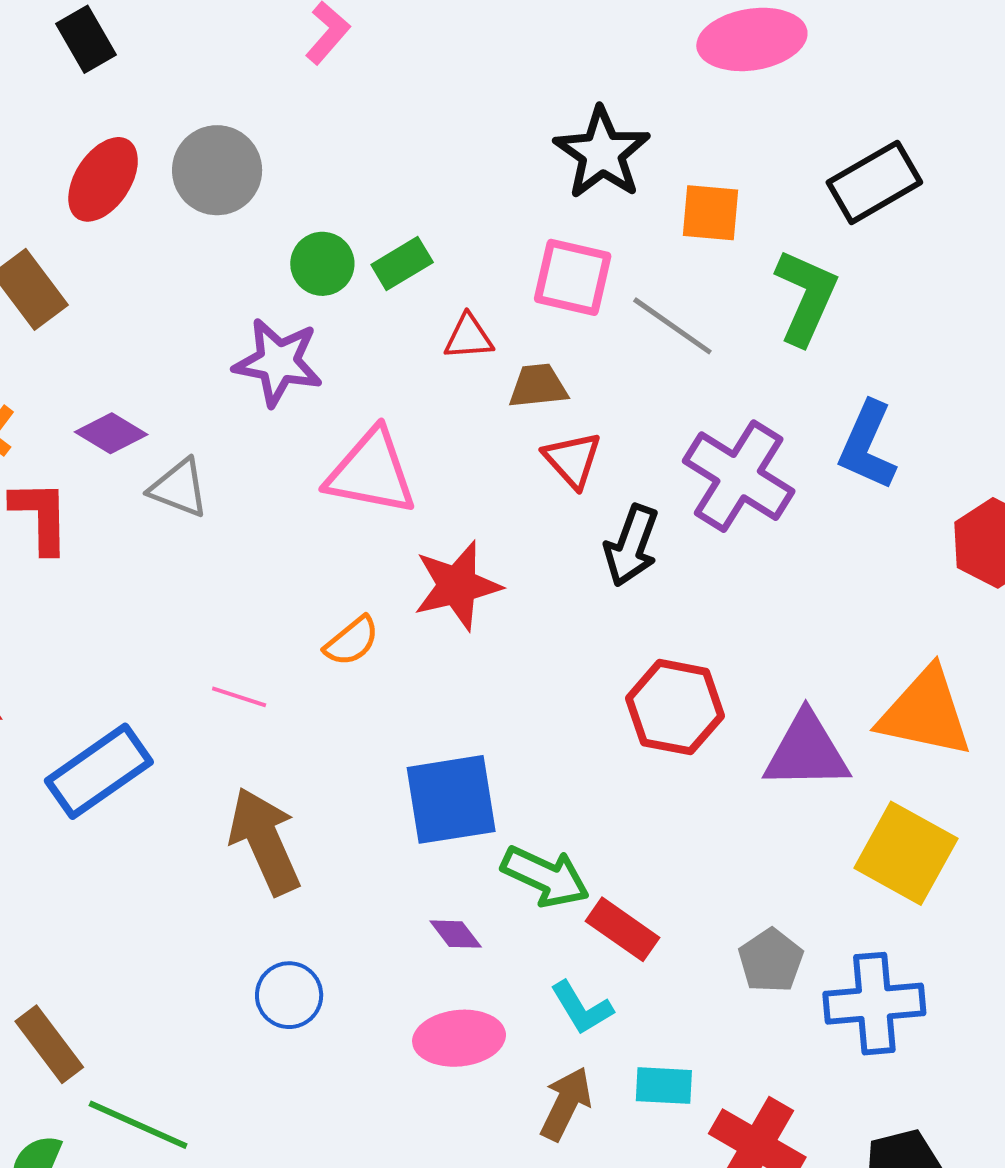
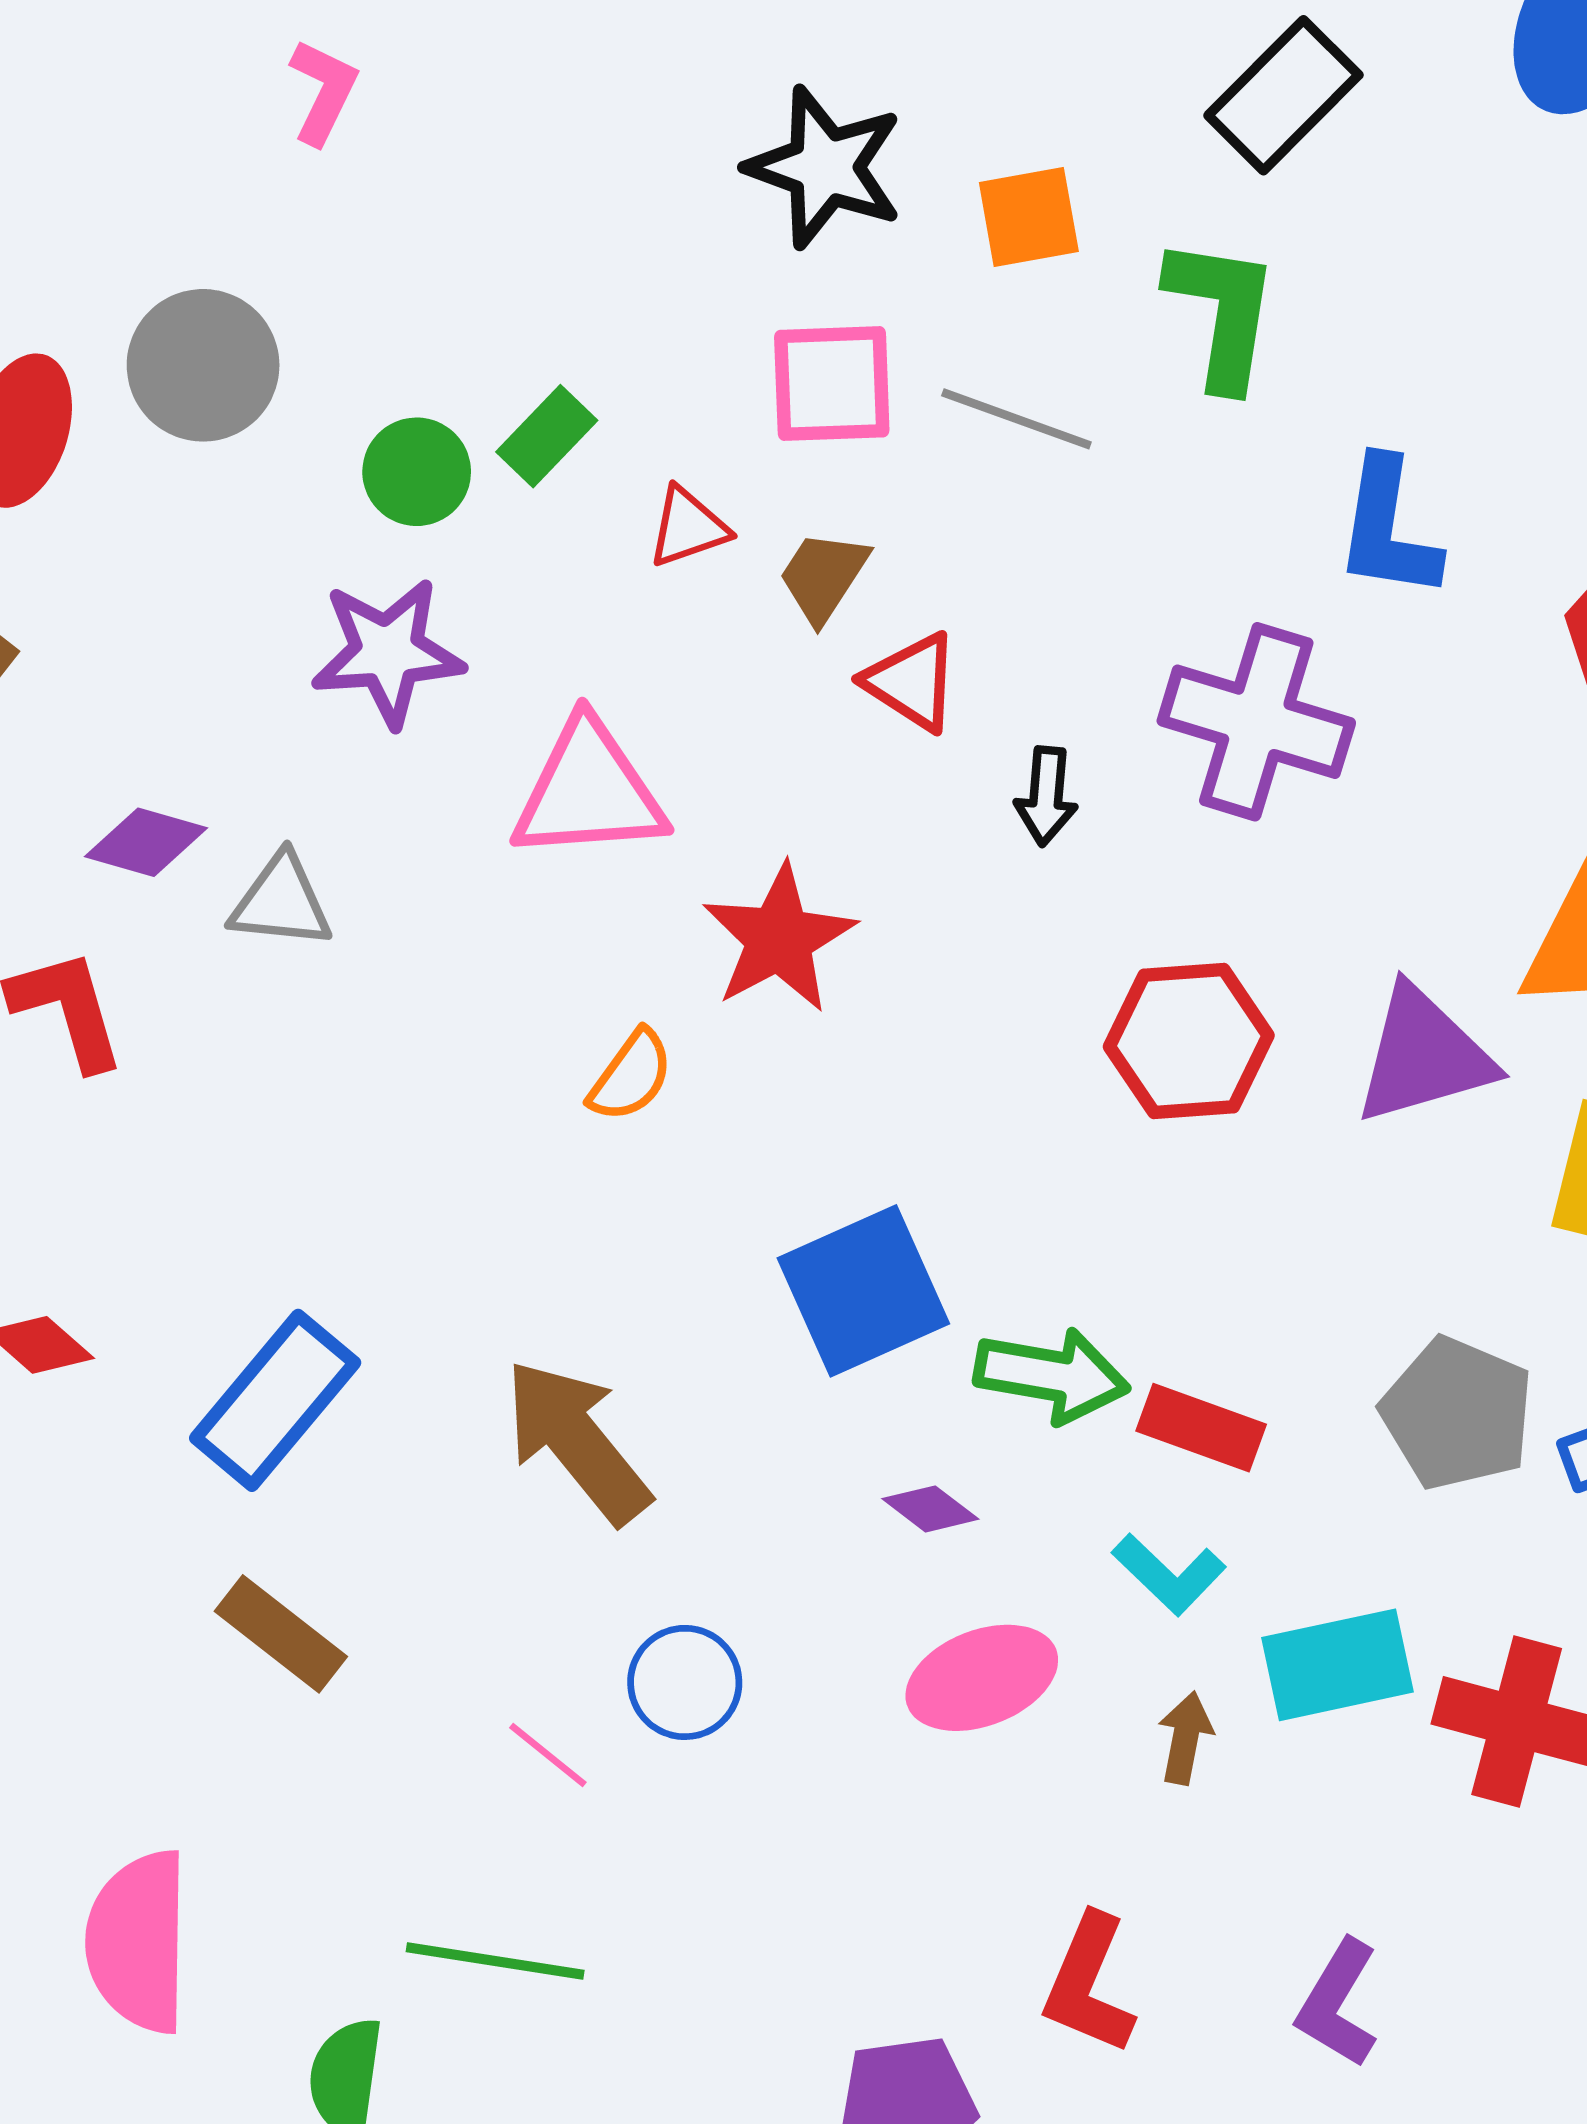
brown trapezoid: (538, 386) -> (823, 576), turned -36
purple cross: (739, 476) -> (1256, 722), moved
black arrow: (631, 546) -> (1046, 796), size x0.7
pink line: (239, 697) -> (548, 1755), moved, turned 36
gray pentagon: (771, 961) -> (1457, 1413), size x1.4
brown rectangle: (49, 1044) -> (281, 1634), moved
cyan rectangle: (664, 1086) -> (1337, 1665), size x1.5
brown arrow: (566, 1104) -> (1185, 1738), size x0.7

